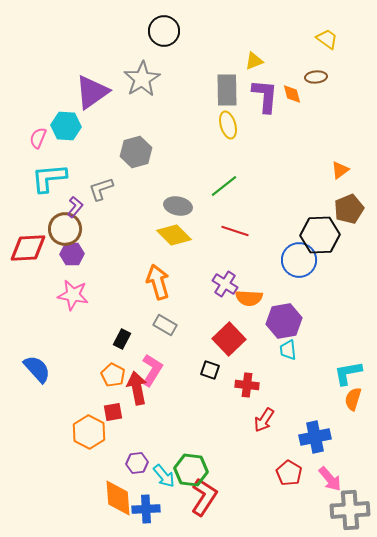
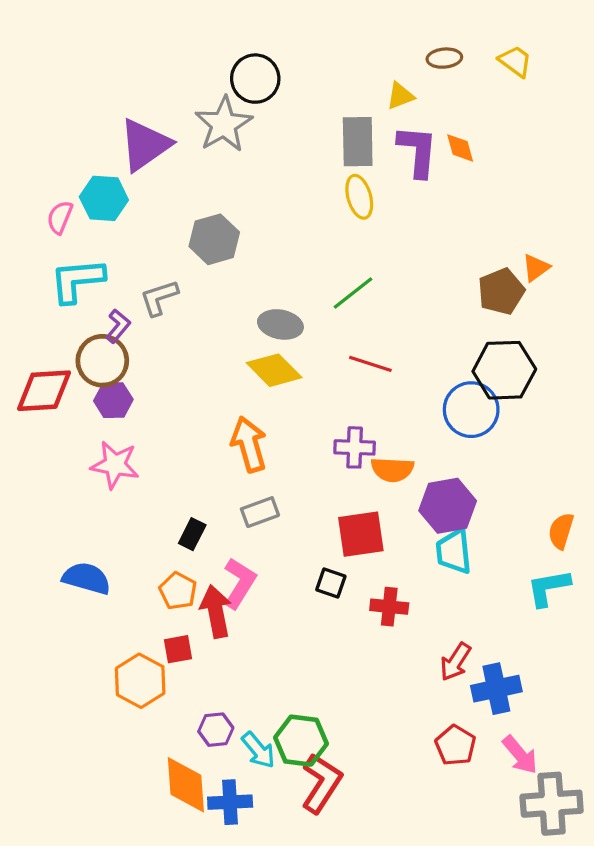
black circle: (164, 31) -> (255, 79), moved
brown ellipse: (316, 77) -> (444, 58), moved
brown pentagon: (349, 209) -> (501, 291), moved
purple cross: (225, 284) -> (355, 447), turned -30
gray rectangle: (165, 325) -> (260, 512), turned -50
red square: (229, 339) -> (361, 534), turned 36
cyan trapezoid: (288, 350) -> (454, 551), size x1.4
blue semicircle: (37, 369) -> (87, 578), moved, turned -32
orange semicircle: (353, 399) -> (561, 531), moved
red arrow: (264, 420) -> (455, 662), moved

